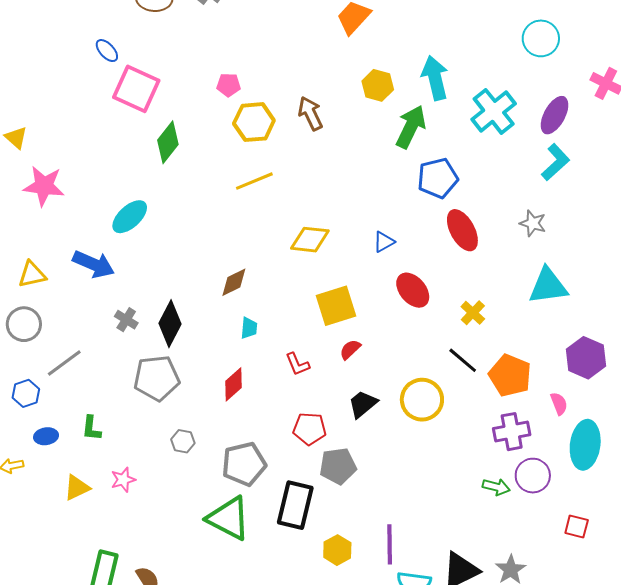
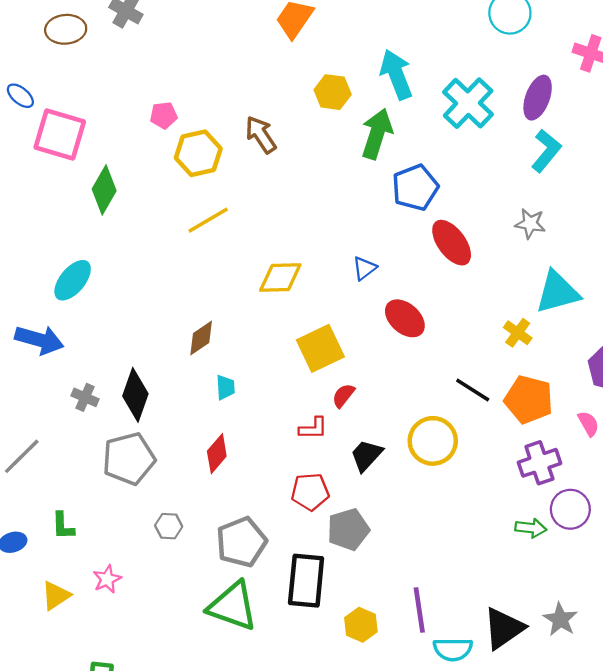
yellow cross: (473, 313) -> (518, 333), moved
red L-shape: (297, 364) -> (313, 428), moved, turned -60

